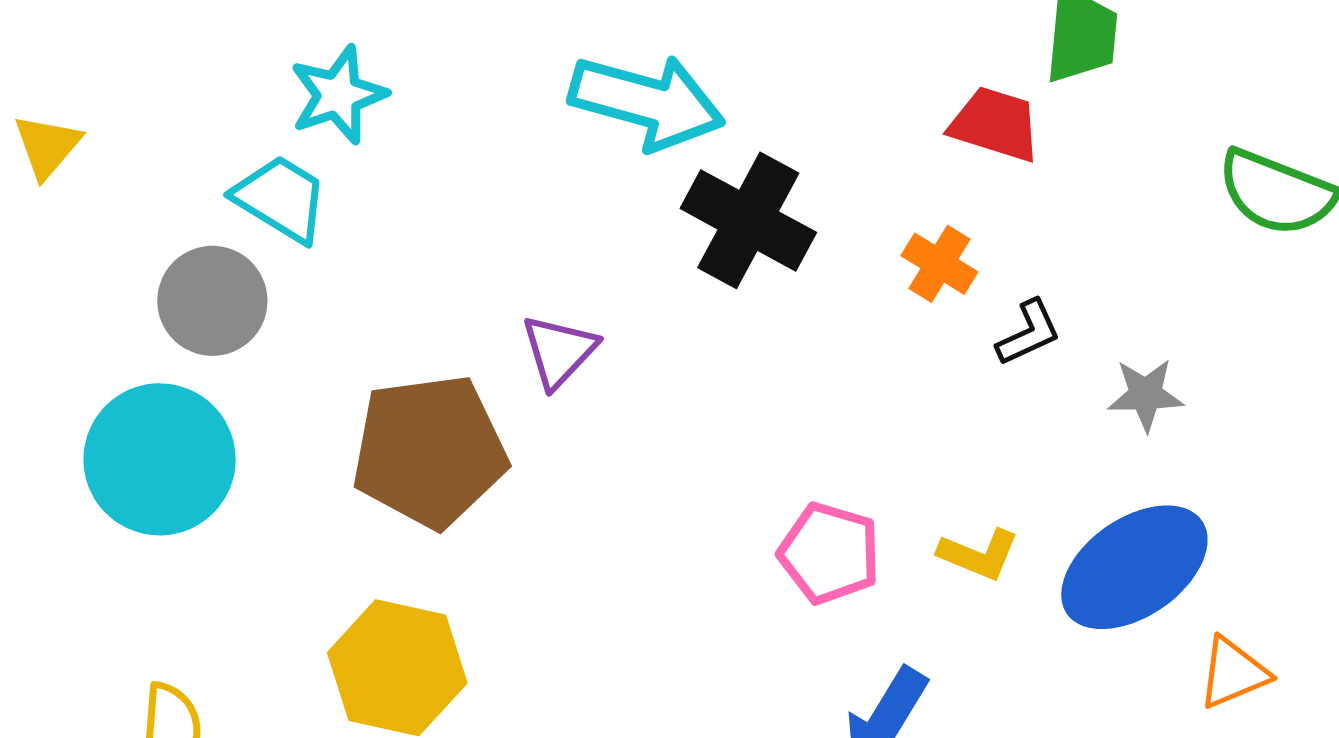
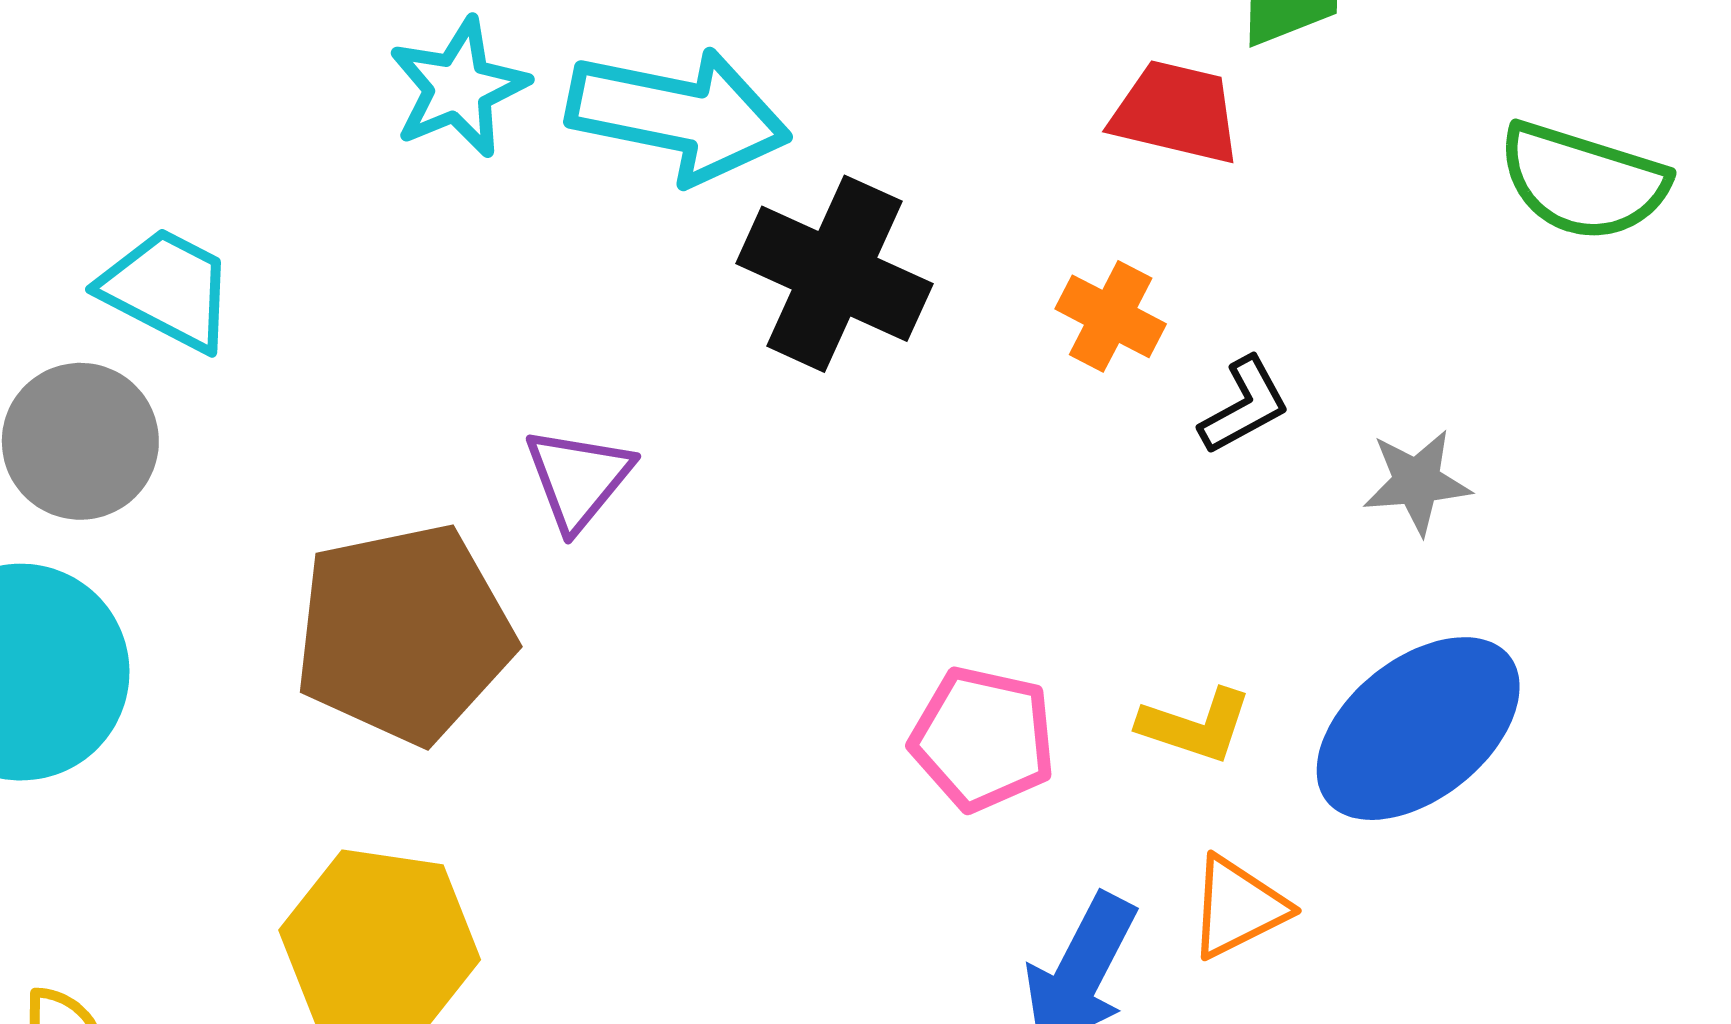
cyan star: (338, 95) -> (458, 88), moved
orange triangle: (1233, 673) -> (1238, 907), moved

